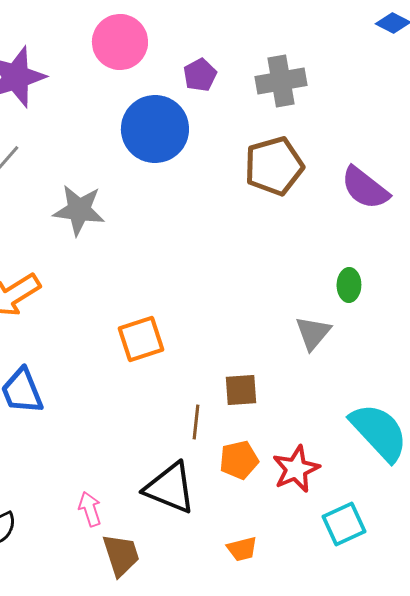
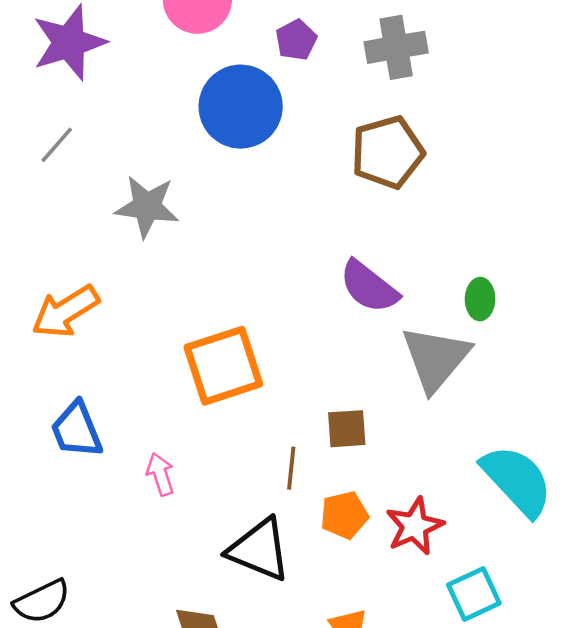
purple semicircle: (365, 188) -> (369, 287), moved
gray triangle: (313, 333) -> (436, 358), size x1.6
orange square: (141, 339) -> (223, 366), size x1.4
pink arrow: (90, 509) -> (160, 474), moved

